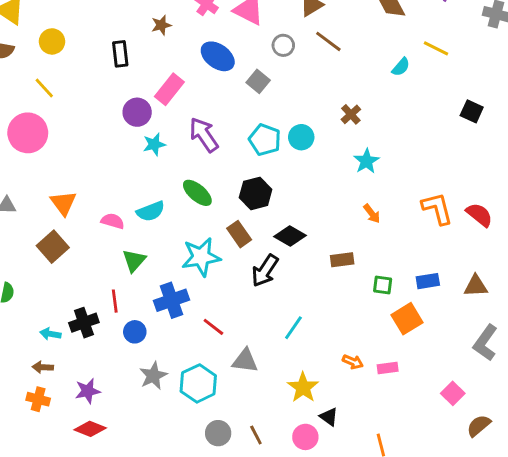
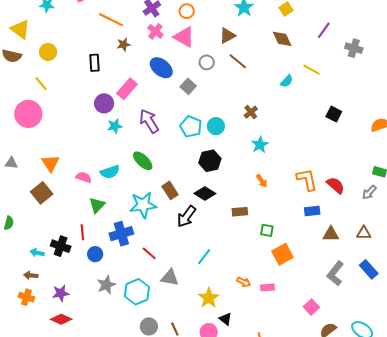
black hexagon: (256, 193) -> (210, 161), moved
blue rectangle: (428, 281) -> (312, 211), moved
black cross: (84, 323) -> (61, 246), turned 36

